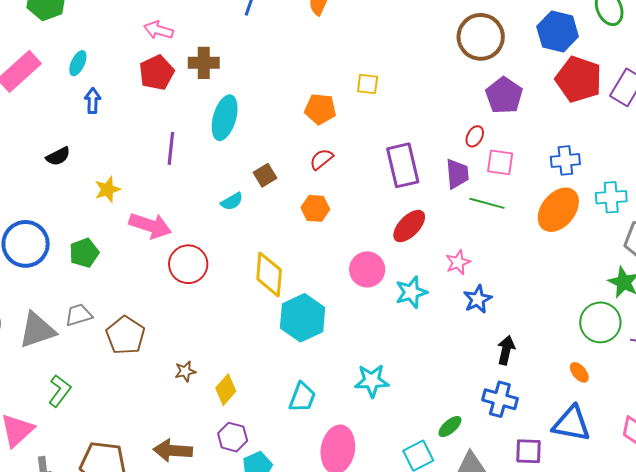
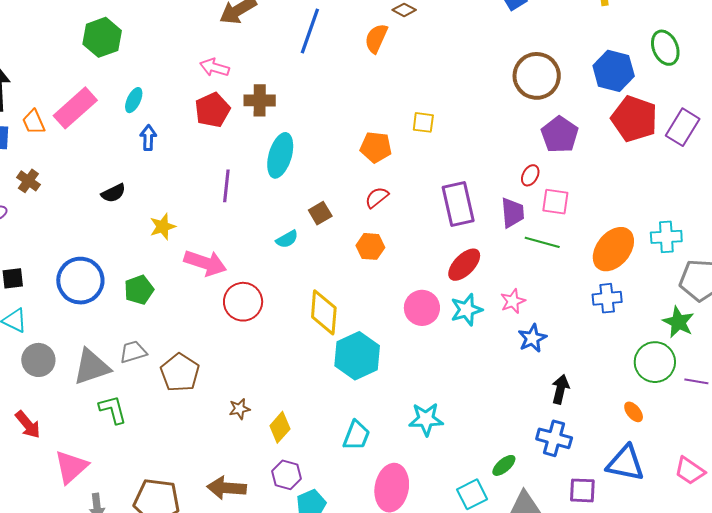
blue cross: (565, 160) -> (607, 298), moved
cyan star: (411, 292) -> (466, 310), moved
green L-shape: (60, 391) -> (113, 410), moved, turned -52

